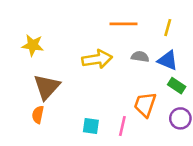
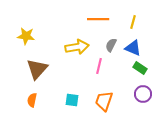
gray semicircle: (140, 57) -> (111, 45), turned -72
orange trapezoid: (145, 105) -> (104, 101), moved
orange semicircle: (38, 115) -> (32, 100), moved
pink line: (122, 126) -> (99, 66), moved

